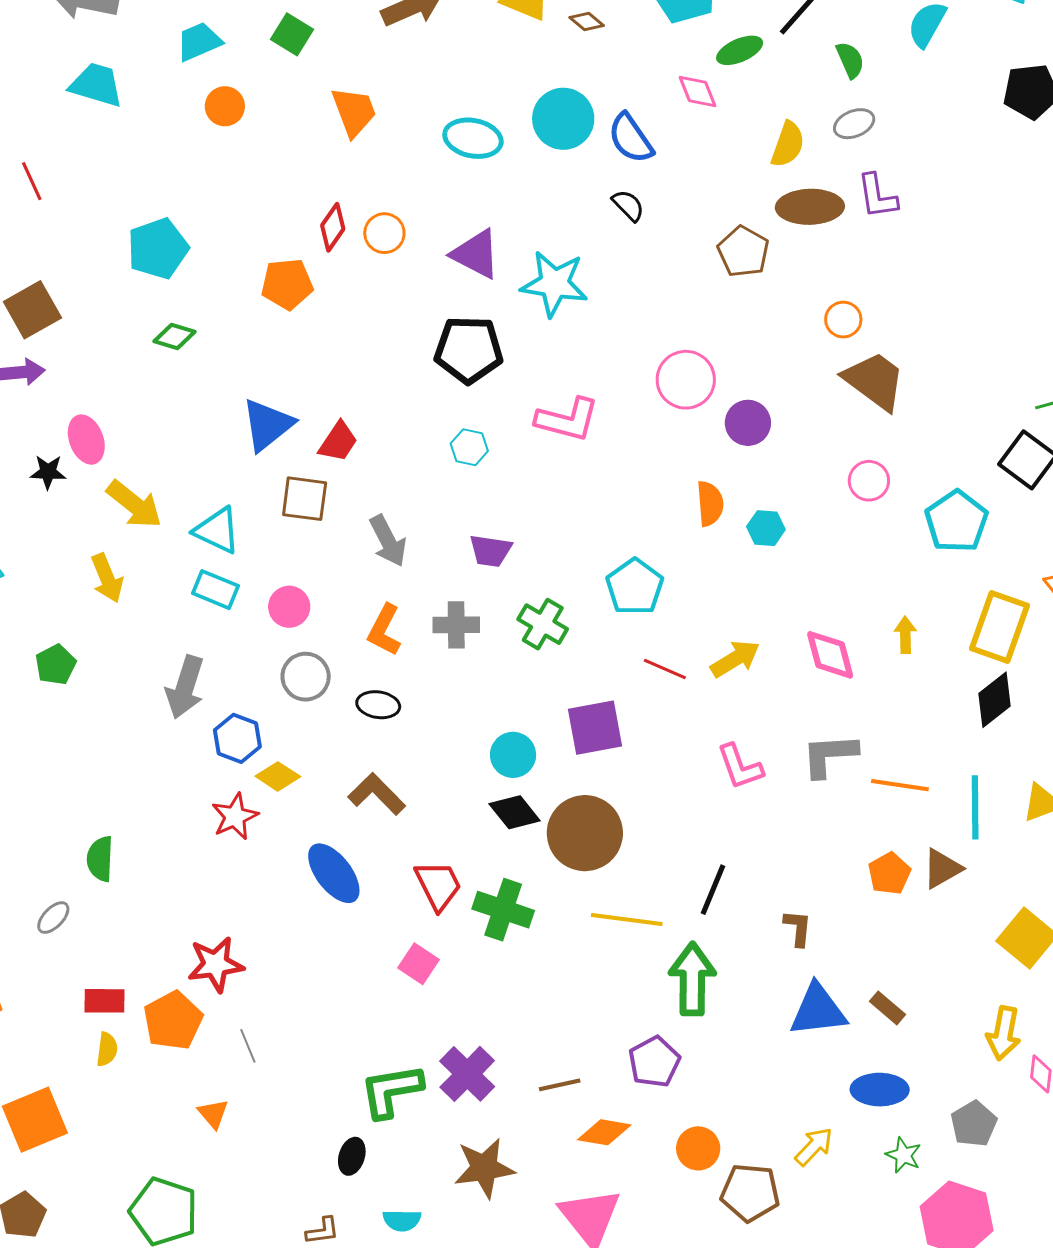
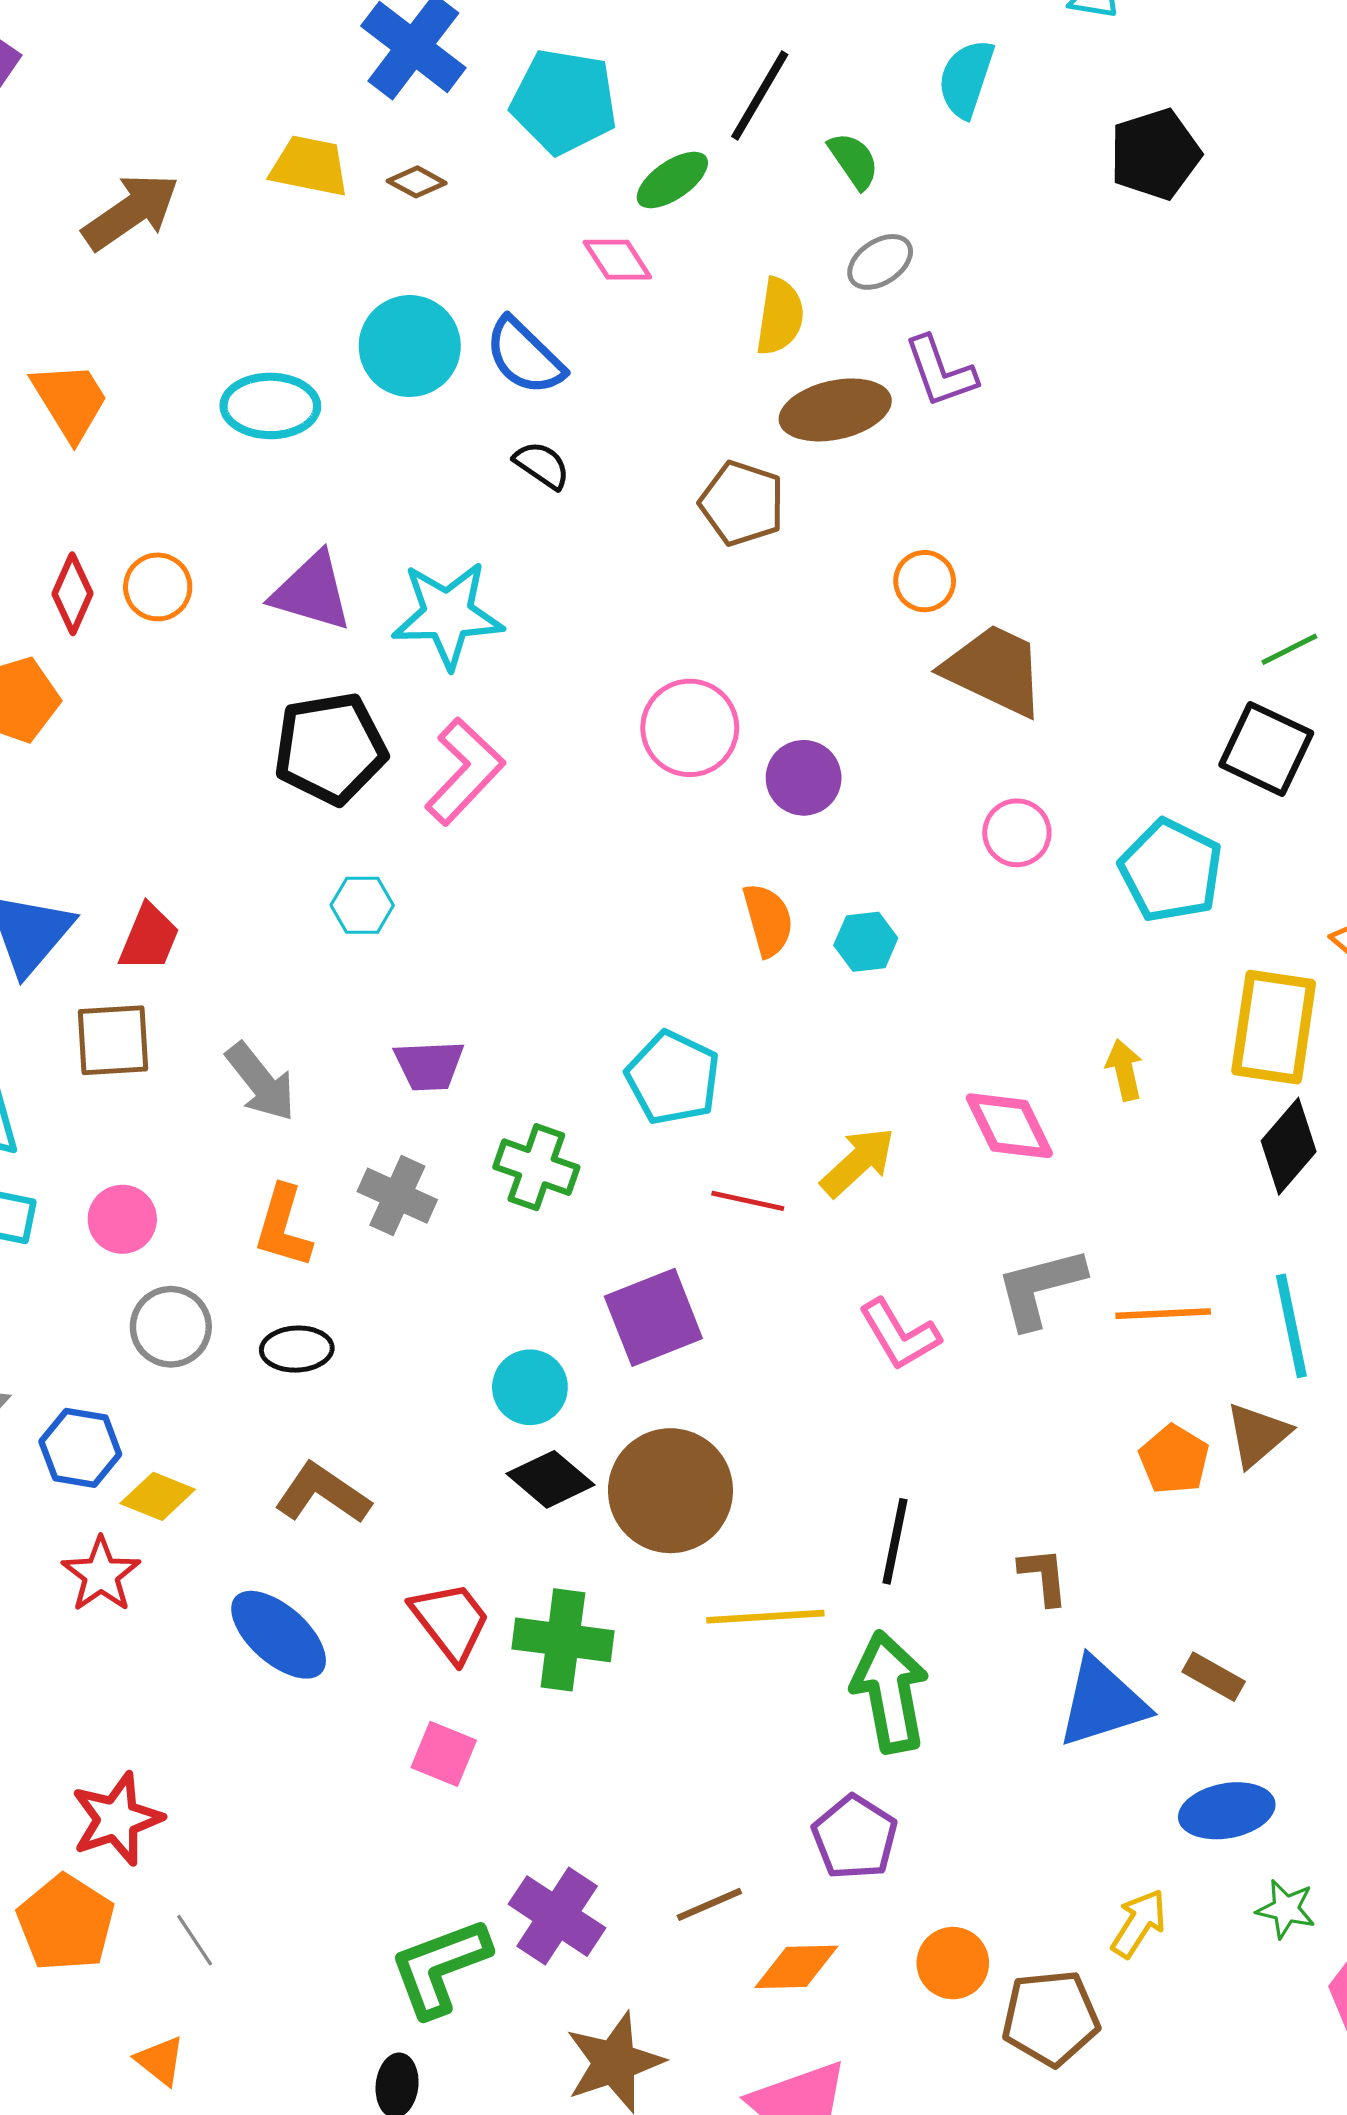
pink L-shape: (567, 420) -> (465, 771), moved, turned -50
gray cross: (456, 625) -> (397, 1196), turned 36

